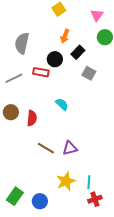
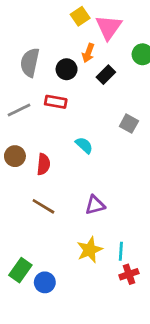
pink triangle: (97, 15) -> (109, 27), moved, size x1.5
black circle: (55, 59) -> (67, 69), moved
gray square: (89, 73) -> (129, 124), moved
brown line: (46, 148) -> (43, 206), moved
blue circle: (40, 201) -> (45, 282), moved

